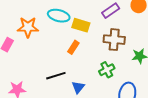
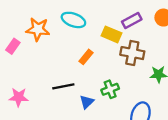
yellow rectangle: (81, 25) -> (111, 34), moved
green cross: (107, 70) -> (110, 89), moved

